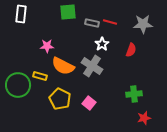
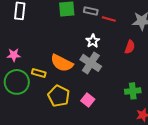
gray rectangle: (92, 23) -> (91, 11), moved
white star: (102, 44) -> (93, 41), moved
pink star: (47, 46) -> (14, 55), moved

